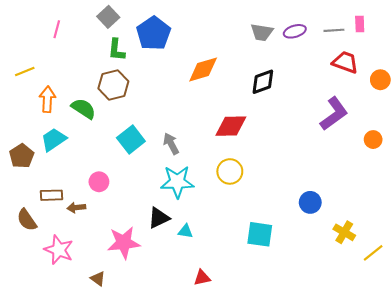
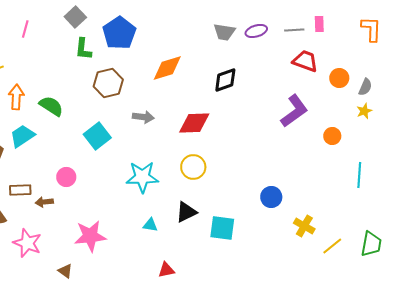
brown hexagon: (113, 85) -> (108, 83), moved
gray arrow: (171, 144) -> (143, 117), moved, turned 125
black triangle: (159, 218) -> (186, 212), moved

